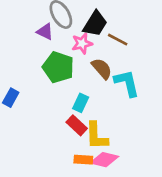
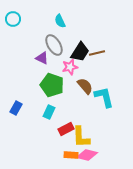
brown line: (118, 40) -> (97, 53), moved, turned -42
cyan rectangle: (81, 103) -> (49, 112), moved
red rectangle: (77, 125) -> (66, 129), turned -70

